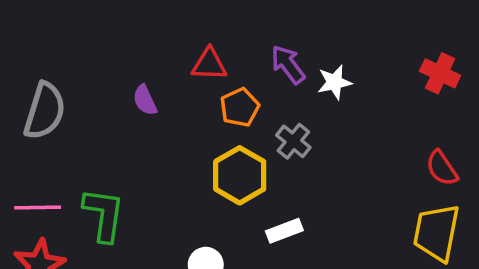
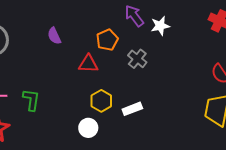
red triangle: (209, 64) -> (88, 64), moved
yellow hexagon: (240, 175) -> (101, 101), moved, size x0.7
green L-shape: (104, 215) -> (31, 100), size x0.7

